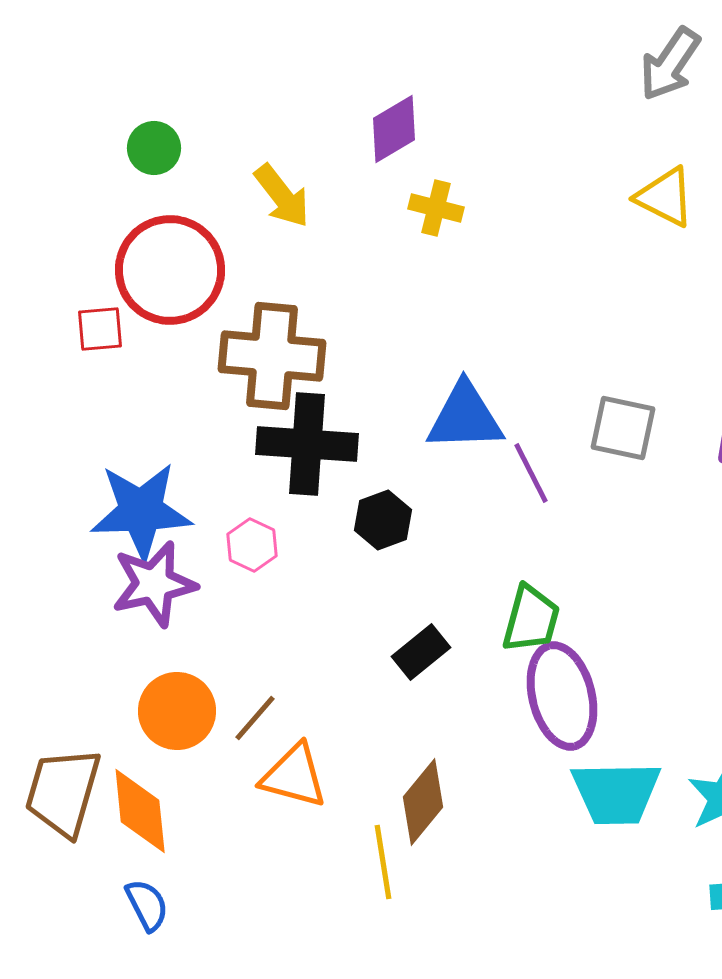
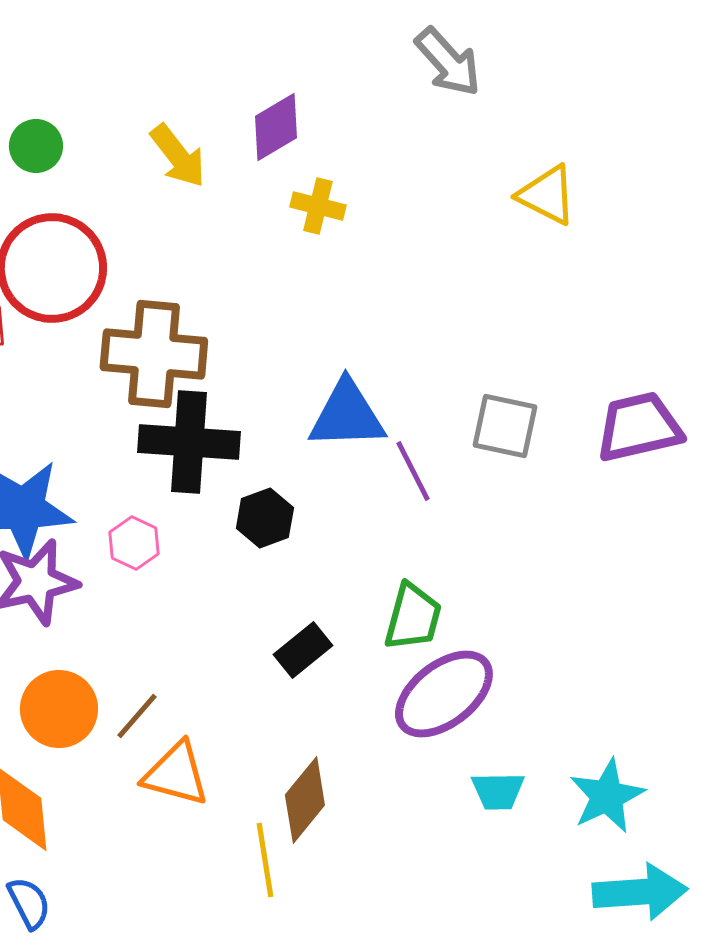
gray arrow: (670, 64) -> (448, 62), moved, turned -76
yellow arrow: (282, 196) -> (178, 156), moved
purple ellipse: (562, 696) -> (444, 694), turned 66
cyan trapezoid: (616, 793) -> (498, 791), size x0.6

